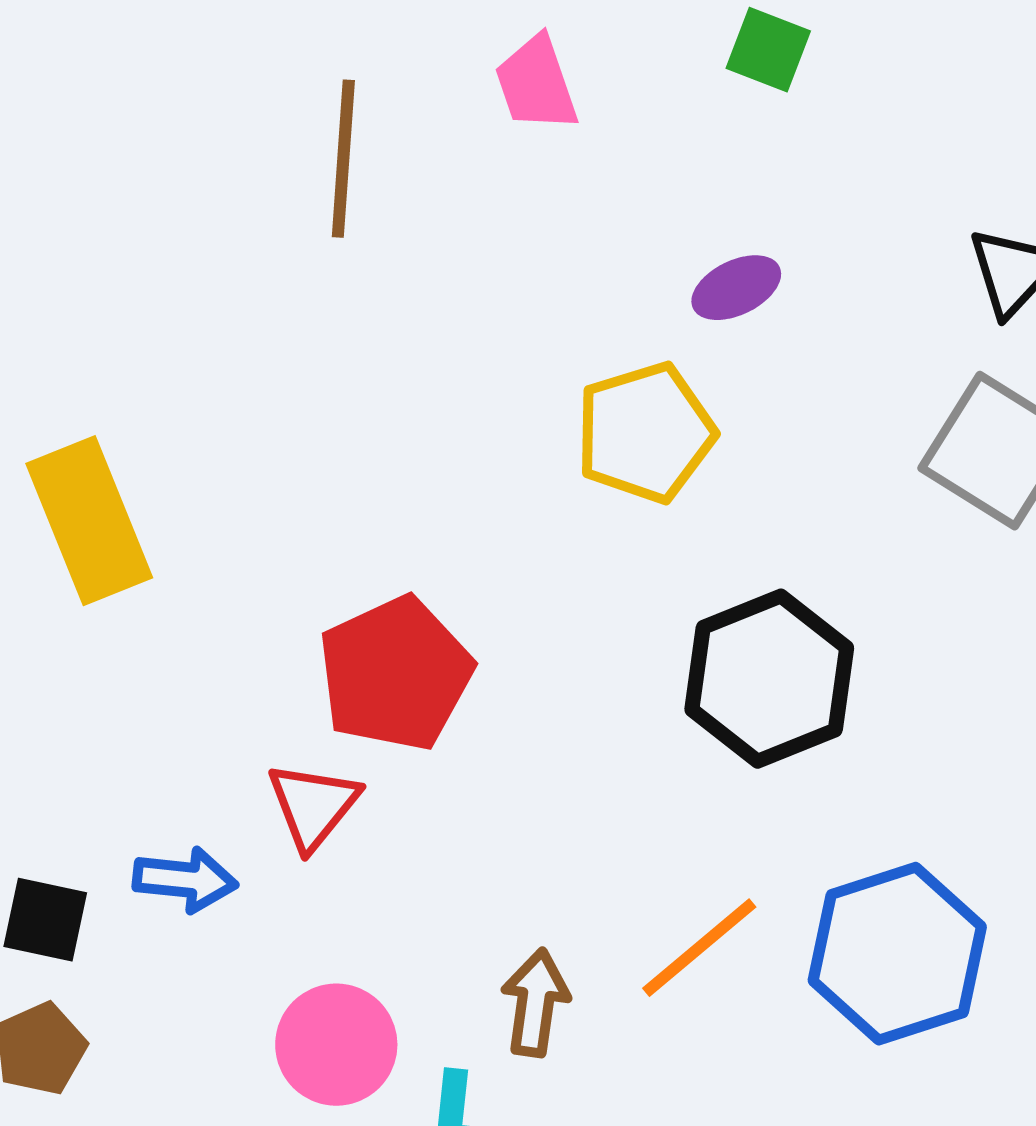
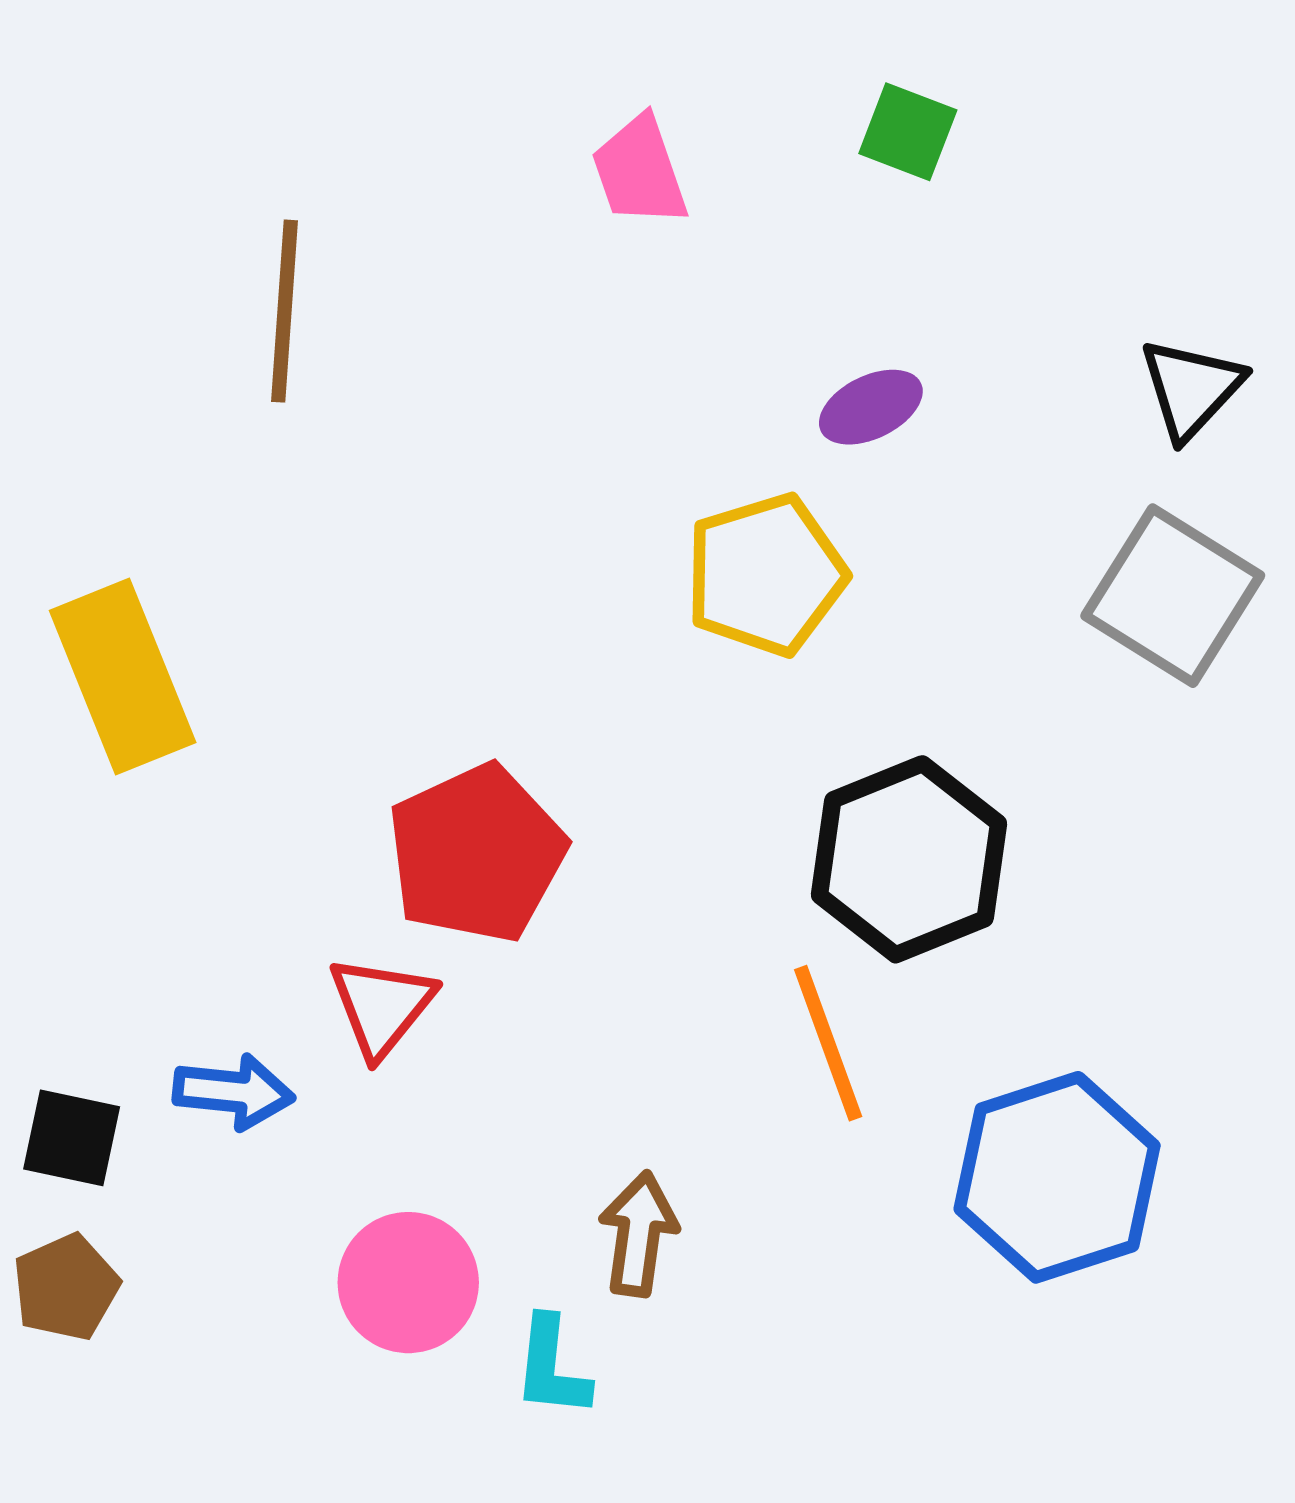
brown line: (343, 159) -> (284, 311), moved
orange line: (699, 948) -> (828, 1043), moved, turned -70

